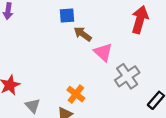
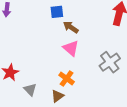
pink triangle: (103, 52) -> (71, 48), moved

